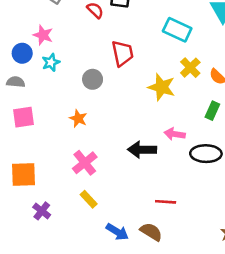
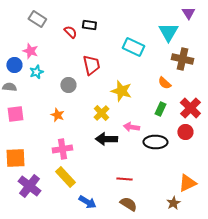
yellow cross: (190, 68) -> (101, 113), moved
pink cross: (85, 163) -> (62, 149), turned 30
yellow rectangle: (89, 199) -> (65, 177), size x1.5
purple cross: (42, 211) -> (29, 186), size x1.6
brown semicircle: (151, 232) -> (128, 204), moved

